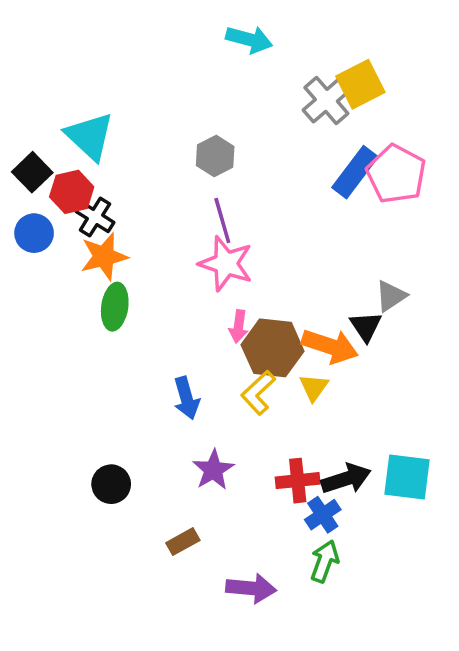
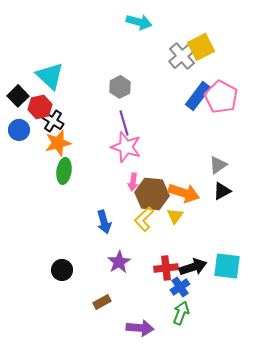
black triangle: (366, 326) -> (222, 191), moved, turned 36

